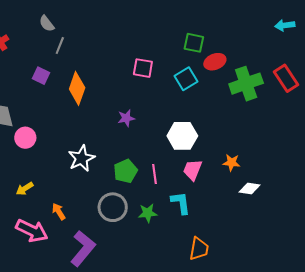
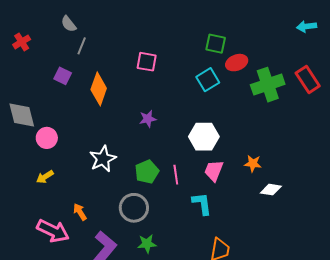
pink square: (143, 68) -> (147, 62), moved
yellow arrow: (25, 189) -> (45, 177), moved
green star: (148, 213) -> (147, 244), moved

